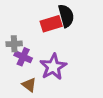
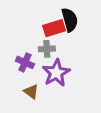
gray cross: (14, 44) -> (47, 49), moved

